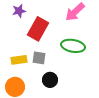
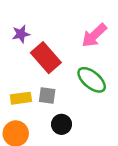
red rectangle: (38, 29) -> (46, 58), turned -70
green ellipse: (73, 46) -> (92, 80), turned 30

